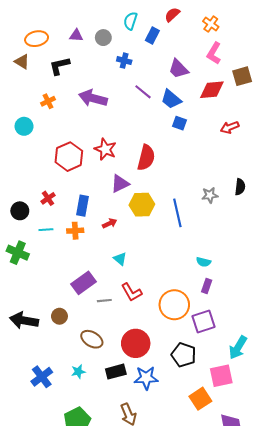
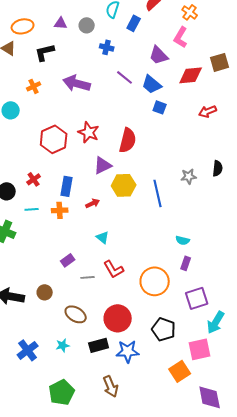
pink L-shape: (214, 53) -> (181, 37), moved
purple rectangle: (83, 283) -> (68, 260), size x0.6
purple square: (204, 321) -> (197, 298), moved

